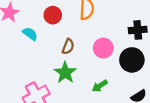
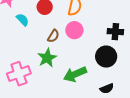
pink circle: (103, 48) -> (74, 30), moved
green arrow: (100, 86) -> (75, 74), size x1.6

